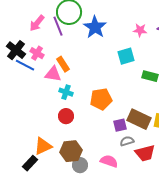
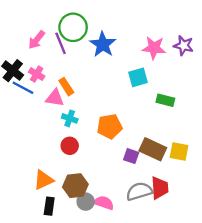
pink star: (140, 30) -> (154, 48), size x1.5
purple square: (120, 125) -> (131, 156), turned 32
gray semicircle: (127, 141) -> (139, 191), moved, size x1.6
red trapezoid: (145, 153) -> (160, 188), turned -80
pink semicircle: (109, 161) -> (104, 203), moved
black rectangle: (30, 163) -> (49, 206), moved, turned -35

